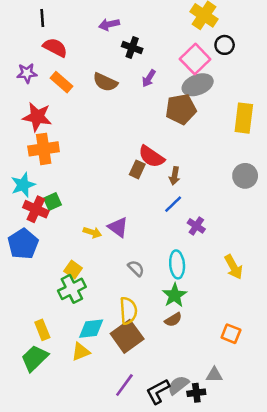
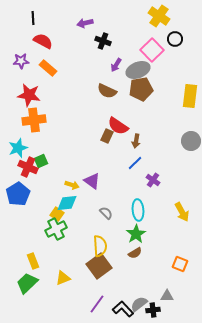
brown semicircle: (105, 82) -> (107, 91), moved
gray ellipse: (198, 85) -> (138, 70), moved
cyan diamond: (91, 329) -> (67, 203), moved
black L-shape: (158, 391) -> (123, 309), turned 75

